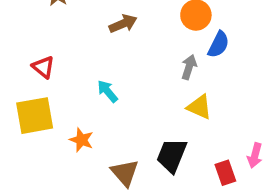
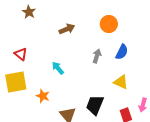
blue semicircle: (218, 44) -> (122, 52), moved
gray arrow: (189, 67) -> (97, 56), moved
yellow triangle: (199, 107) -> (121, 82), moved

